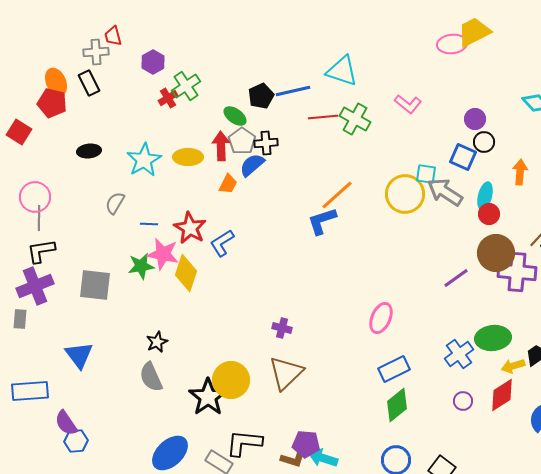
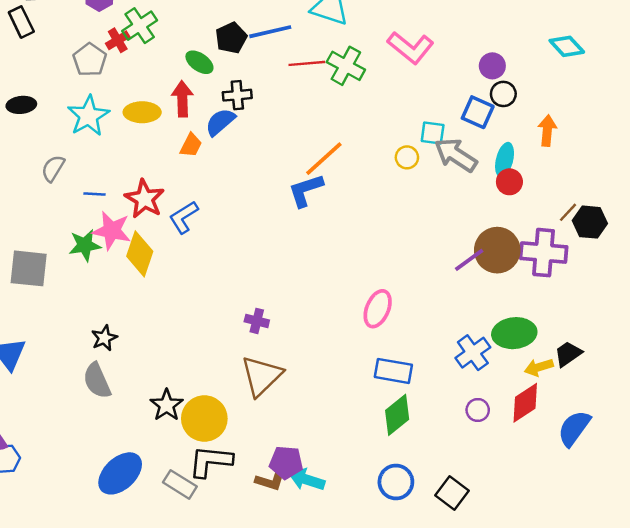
pink L-shape: (408, 104) -> (411, 48), size x1.4
gray pentagon: (242, 141) -> (90, 60), moved
yellow circle: (405, 194) -> (407, 157), size x0.5
brown circle: (496, 253) -> (497, 250), moved
blue rectangle: (394, 369) -> (393, 371), turned 36
yellow circle: (231, 380) -> (204, 419), moved
black star: (208, 397) -> (167, 405), size x0.7

